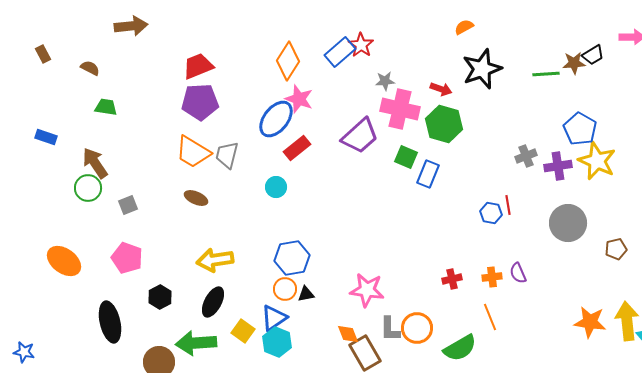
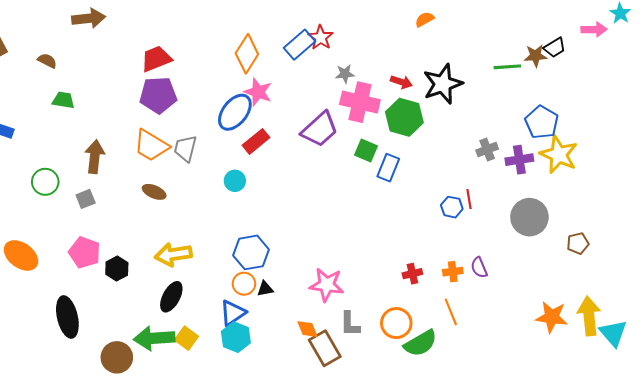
black star: (482, 69) -> (443, 84), moved
brown arrow: (95, 163) -> (95, 157), moved, turned 40
black hexagon: (160, 297) -> (117, 269), moved
orange circle: (417, 328) -> (396, 323), moved
yellow square: (243, 331) -> (186, 338), moved

